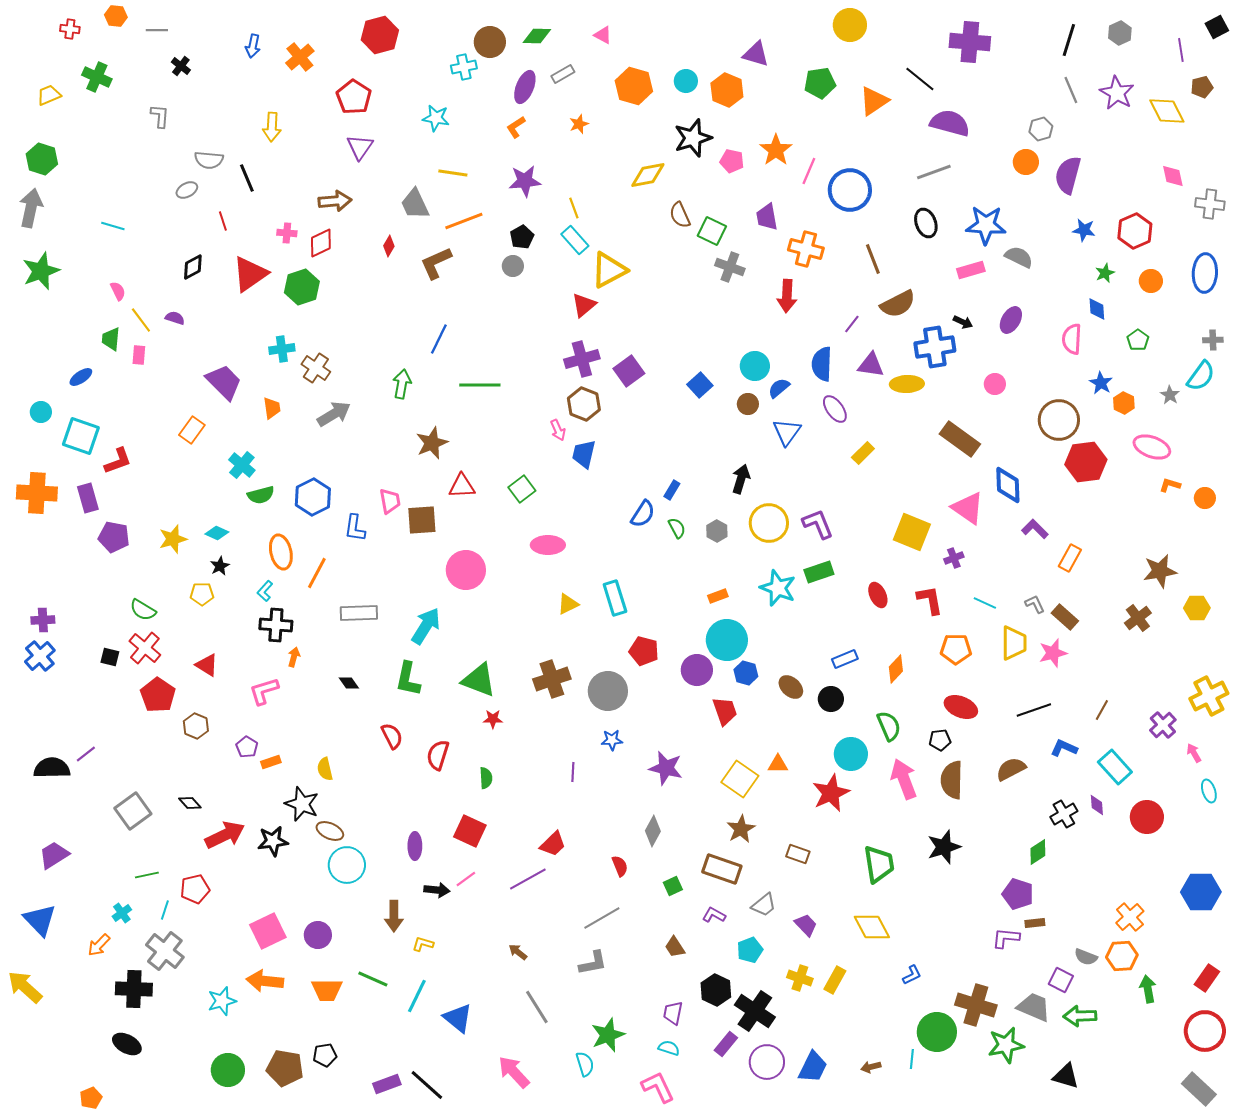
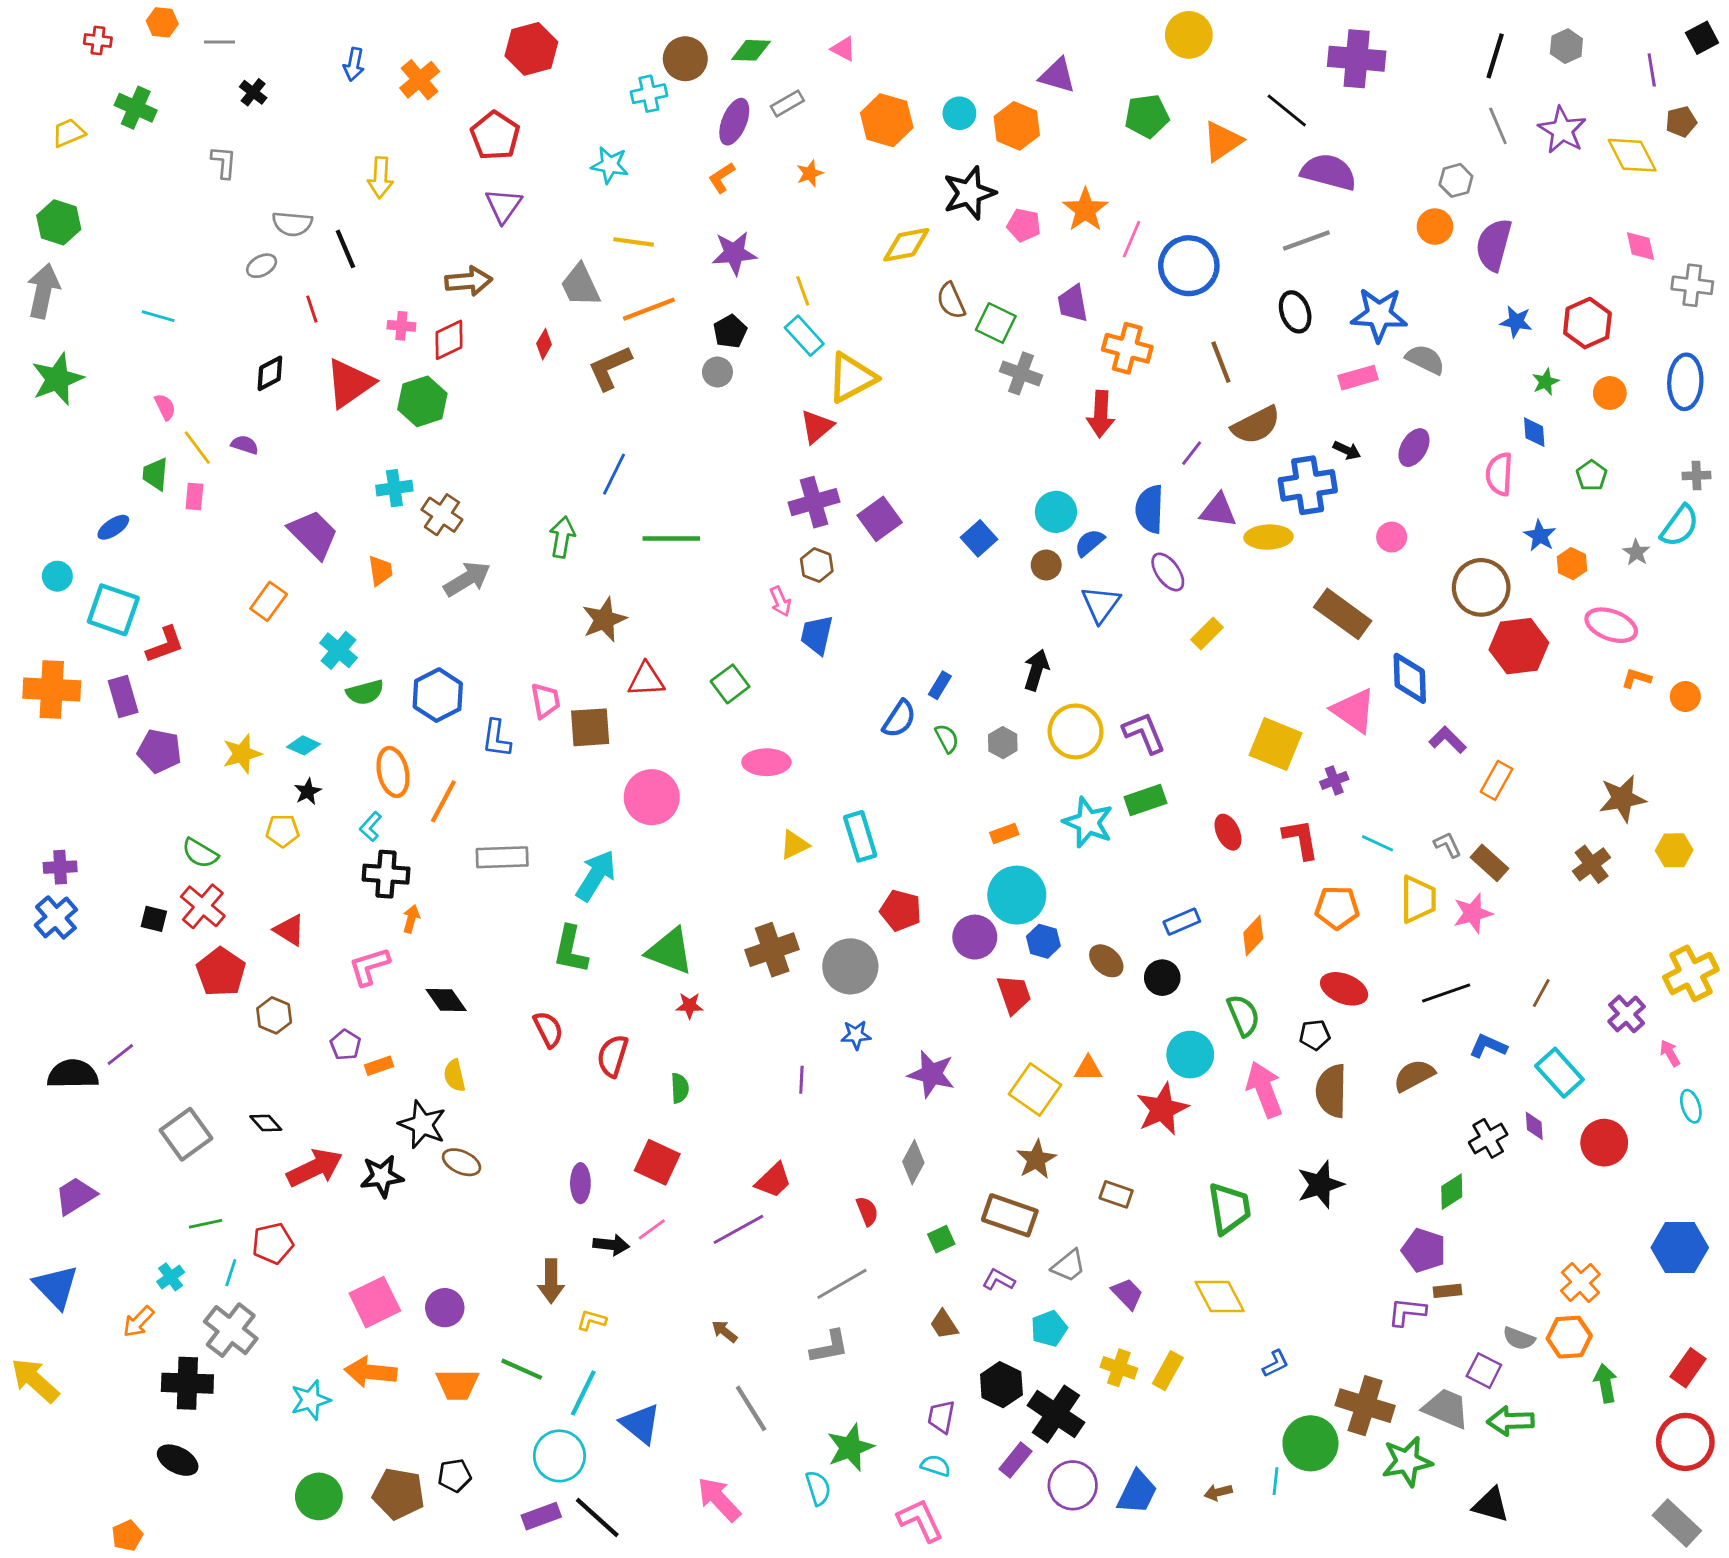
brown hexagon: (584, 404) -> (817, 565), size x0.7
black diamond: (349, 683) -> (446, 1000), moved, size x1.4
cyan circle: (347, 865) -> (559, 1456), moved

